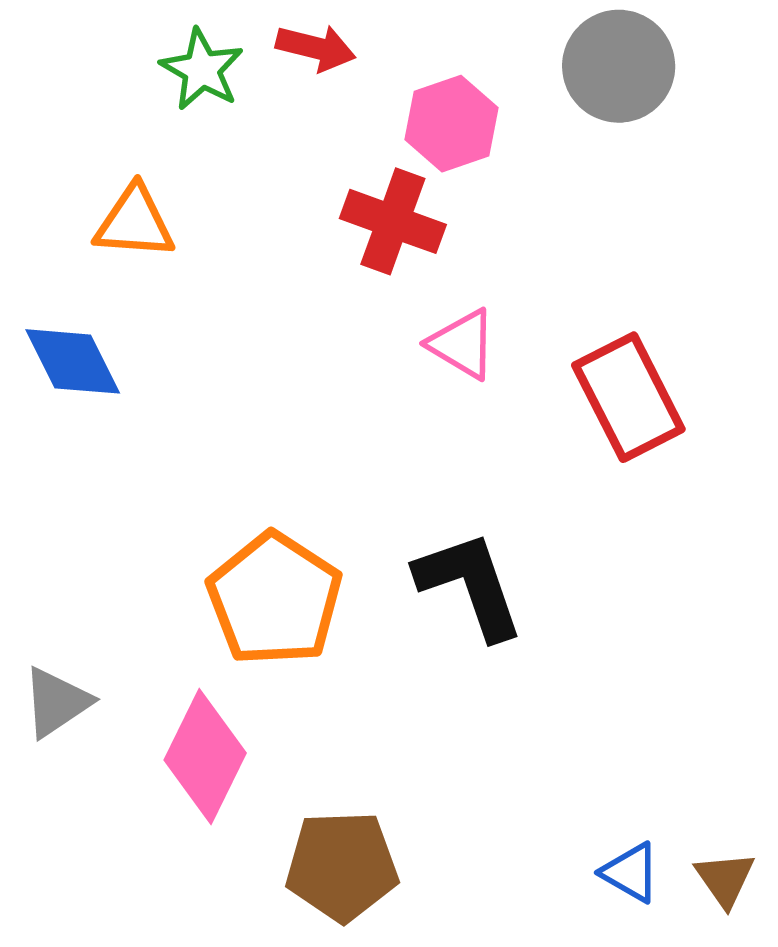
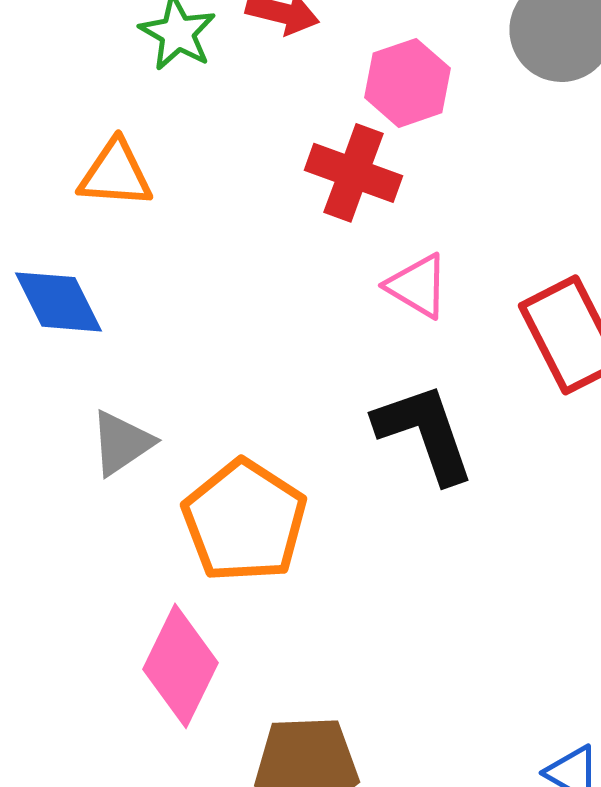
black L-shape: (470, 585) -> (424, 433), moved
gray triangle: (56, 702) -> (122, 443), moved

